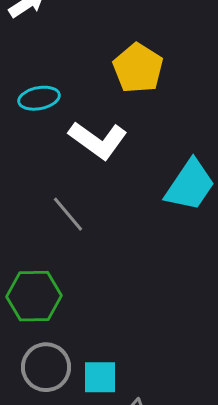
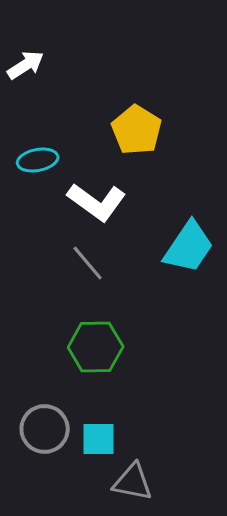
gray line: (68, 214) -> (88, 263), moved
green hexagon: (34, 296) -> (96, 347), moved

